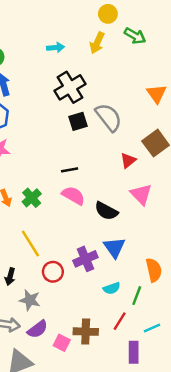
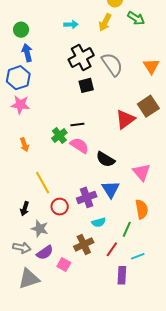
gray semicircle: (109, 117) -> (112, 64), moved
red triangle: (128, 161) -> (125, 119), size x1.5
pink triangle: (141, 194) -> (142, 172), moved
green cross: (32, 198) -> (59, 136), moved
cyan semicircle: (112, 288) -> (99, 222), moved
brown cross: (86, 332) -> (84, 244), moved, turned -30

